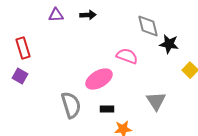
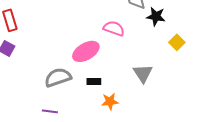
gray semicircle: (71, 105) -> (58, 77), turned -92

